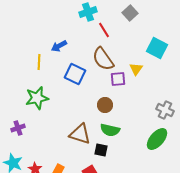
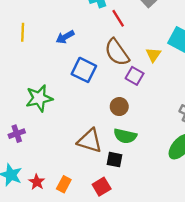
yellow line: (39, 62) -> (23, 32), moved
yellow triangle: (136, 69) -> (153, 55), moved
purple square: (118, 79) -> (135, 76), turned 35

